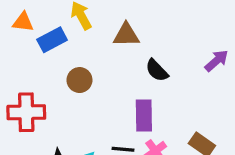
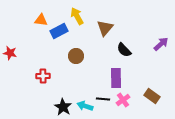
brown triangle: (126, 35) -> (105, 28), turned -48
red cross: (26, 112) -> (43, 76), size x0.6

